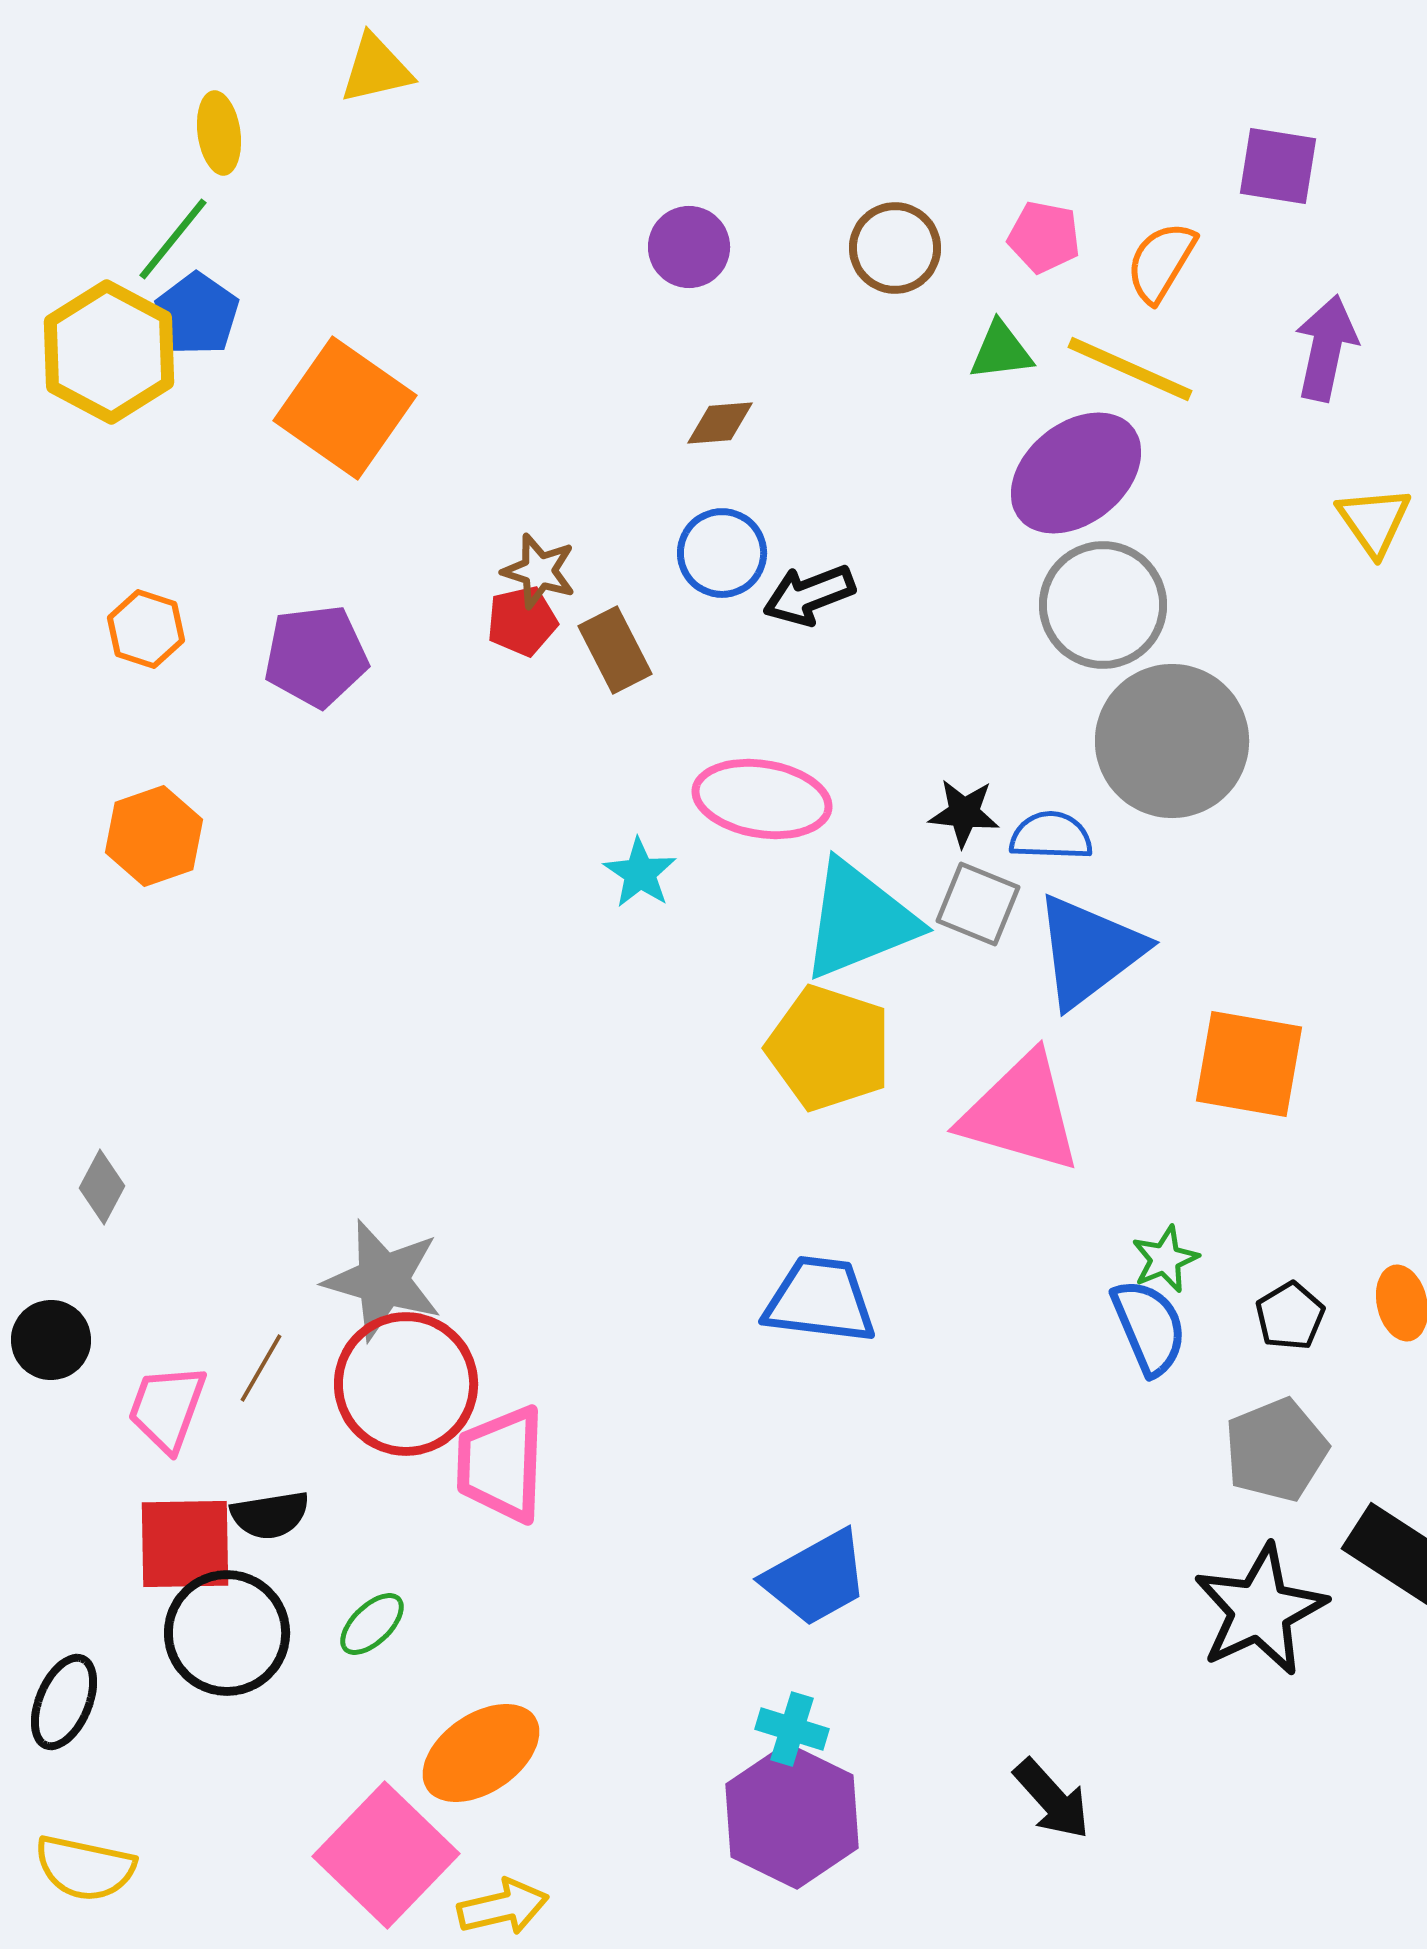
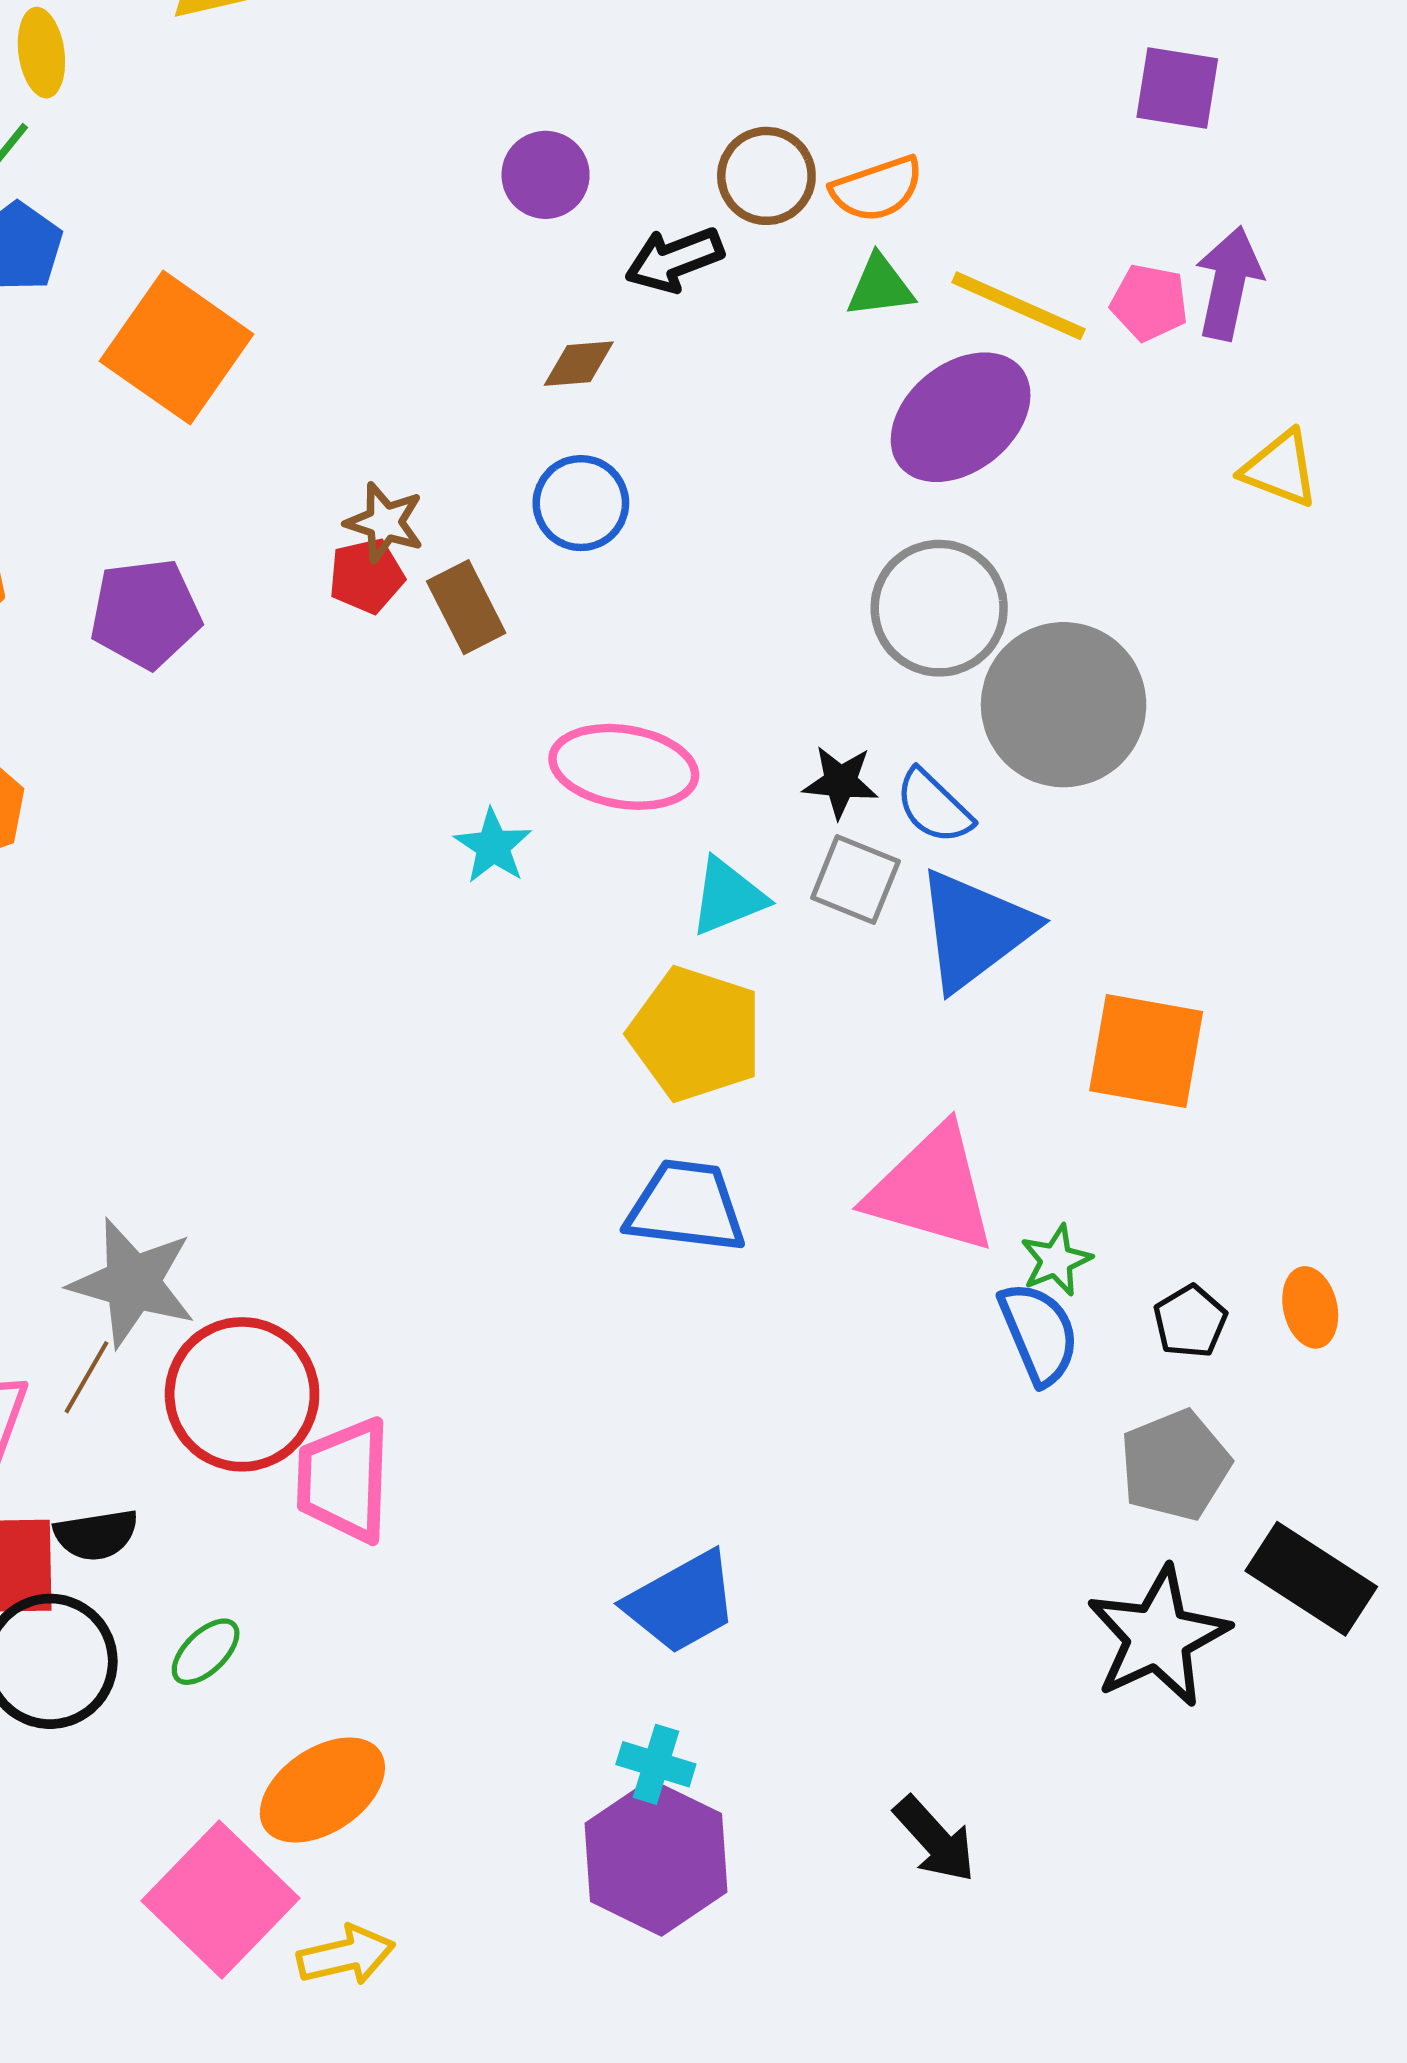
pink pentagon: (1044, 237) -> (1149, 302), moved
orange semicircle: (1161, 262) -> (877, 189), moved, turned -140
yellow triangle: (1374, 521) -> (1280, 469), turned -34
black arrow: (809, 595) -> (674, 260), moved
gray circle: (1103, 605) -> (939, 608), moved
blue semicircle: (1051, 836) -> (934, 807), turned -138
cyan triangle: (859, 920) -> (728, 897), size x0.6
pink triangle: (1021, 1113) -> (932, 1189), moved
gray star: (383, 1280) -> (133, 1283), moved
blue trapezoid: (820, 1300) -> (686, 1207), moved

